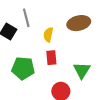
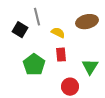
yellow semicircle: (48, 35) -> (58, 33), turned 104
green pentagon: (23, 68) -> (34, 65), turned 30

